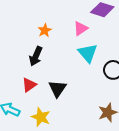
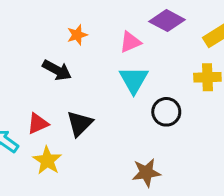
black arrow: (36, 56) -> (57, 70), turned -96
red triangle: (29, 85) -> (38, 124), moved

